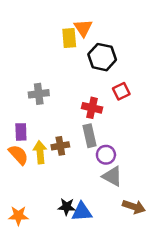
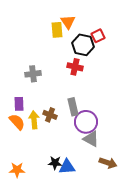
red square: (121, 91) -> (98, 36), moved
red cross: (92, 108) -> (75, 67), moved
brown cross: (60, 146) -> (50, 115), turned 32
purple circle: (106, 155) -> (86, 122), size x1.5

